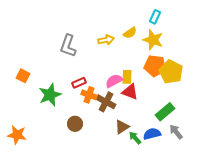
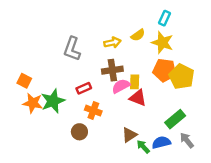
orange cross: (89, 95) -> (93, 111), moved
brown cross: (106, 102) -> (112, 70), moved, turned -36
orange star: (17, 135) -> (33, 103), moved

